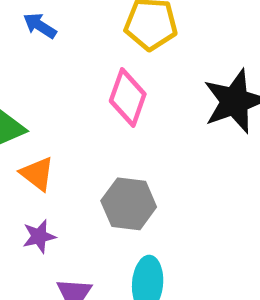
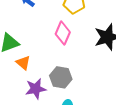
purple star: (39, 236) -> (36, 89), moved, size x1.5

